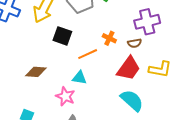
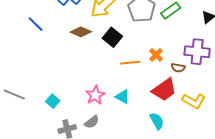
brown diamond: (36, 72) -> (81, 32), moved
cyan triangle: (79, 78) -> (122, 97), moved
cyan semicircle: (132, 100) -> (157, 121), size x0.7

